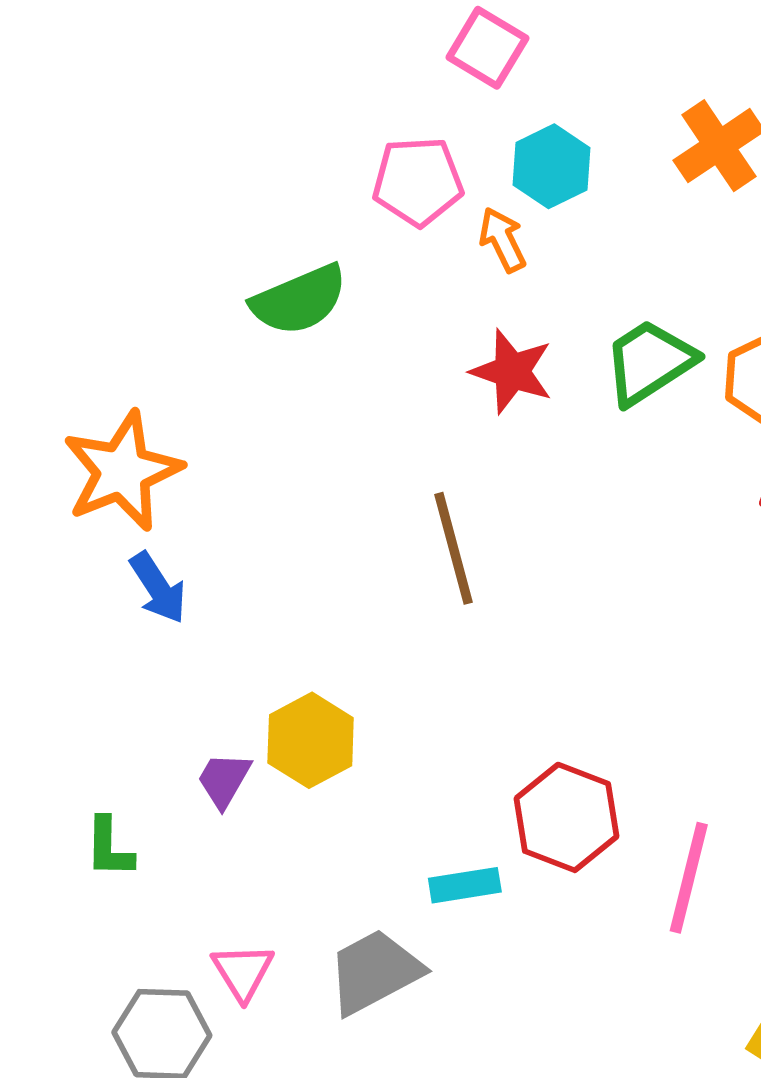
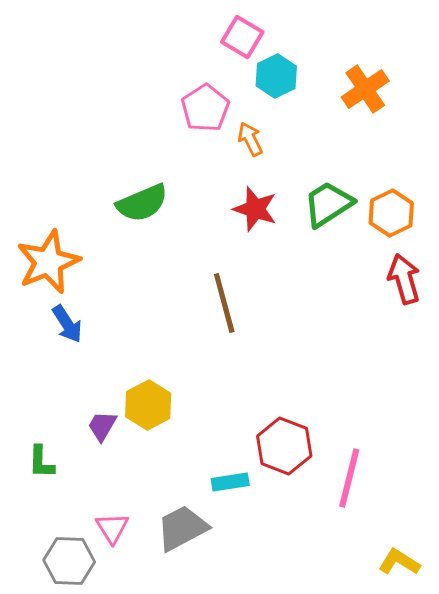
cyan hexagon: (551, 166) -> (276, 76), moved
pink pentagon: (418, 181) -> (205, 108), turned -30
green semicircle: (299, 300) -> (142, 203), moved

